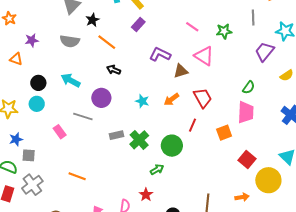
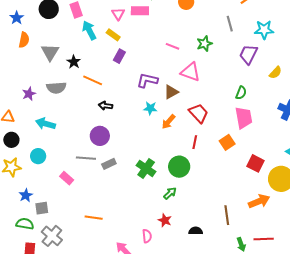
purple star: (32, 40) -> (29, 94), moved
cyan arrow: (71, 80) -> (45, 124), moved
black circle: (38, 83) -> (11, 140), moved
cyan star: (142, 101) -> (150, 108), moved
gray rectangle: (116, 135) -> (109, 164), moved
orange arrow: (242, 197) -> (259, 201), size x1.5

